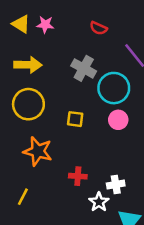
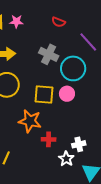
yellow square: (75, 119) -> (44, 95), size x1.5
pink circle: (118, 120) -> (67, 94), moved
orange star: (38, 151) -> (30, 121), moved

